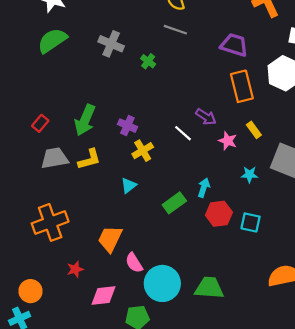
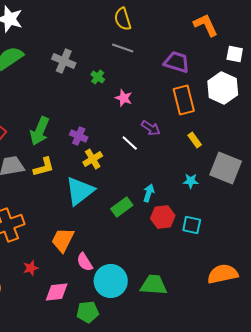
pink star: (228, 141) -> (124, 98), moved
cyan triangle: (129, 185) -> (80, 191), size x2.0

